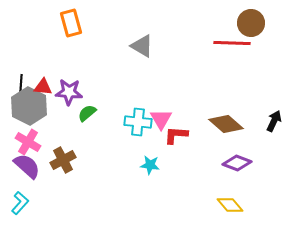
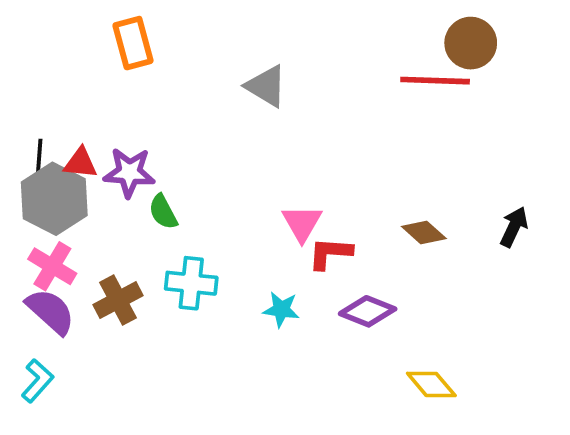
green semicircle: (87, 113) -> (163, 212), turned -78
cyan cross: (138, 122) -> (191, 283), moved
brown diamond: (226, 124) -> (424, 233), size x0.7
purple diamond: (237, 163) -> (368, 311), moved

